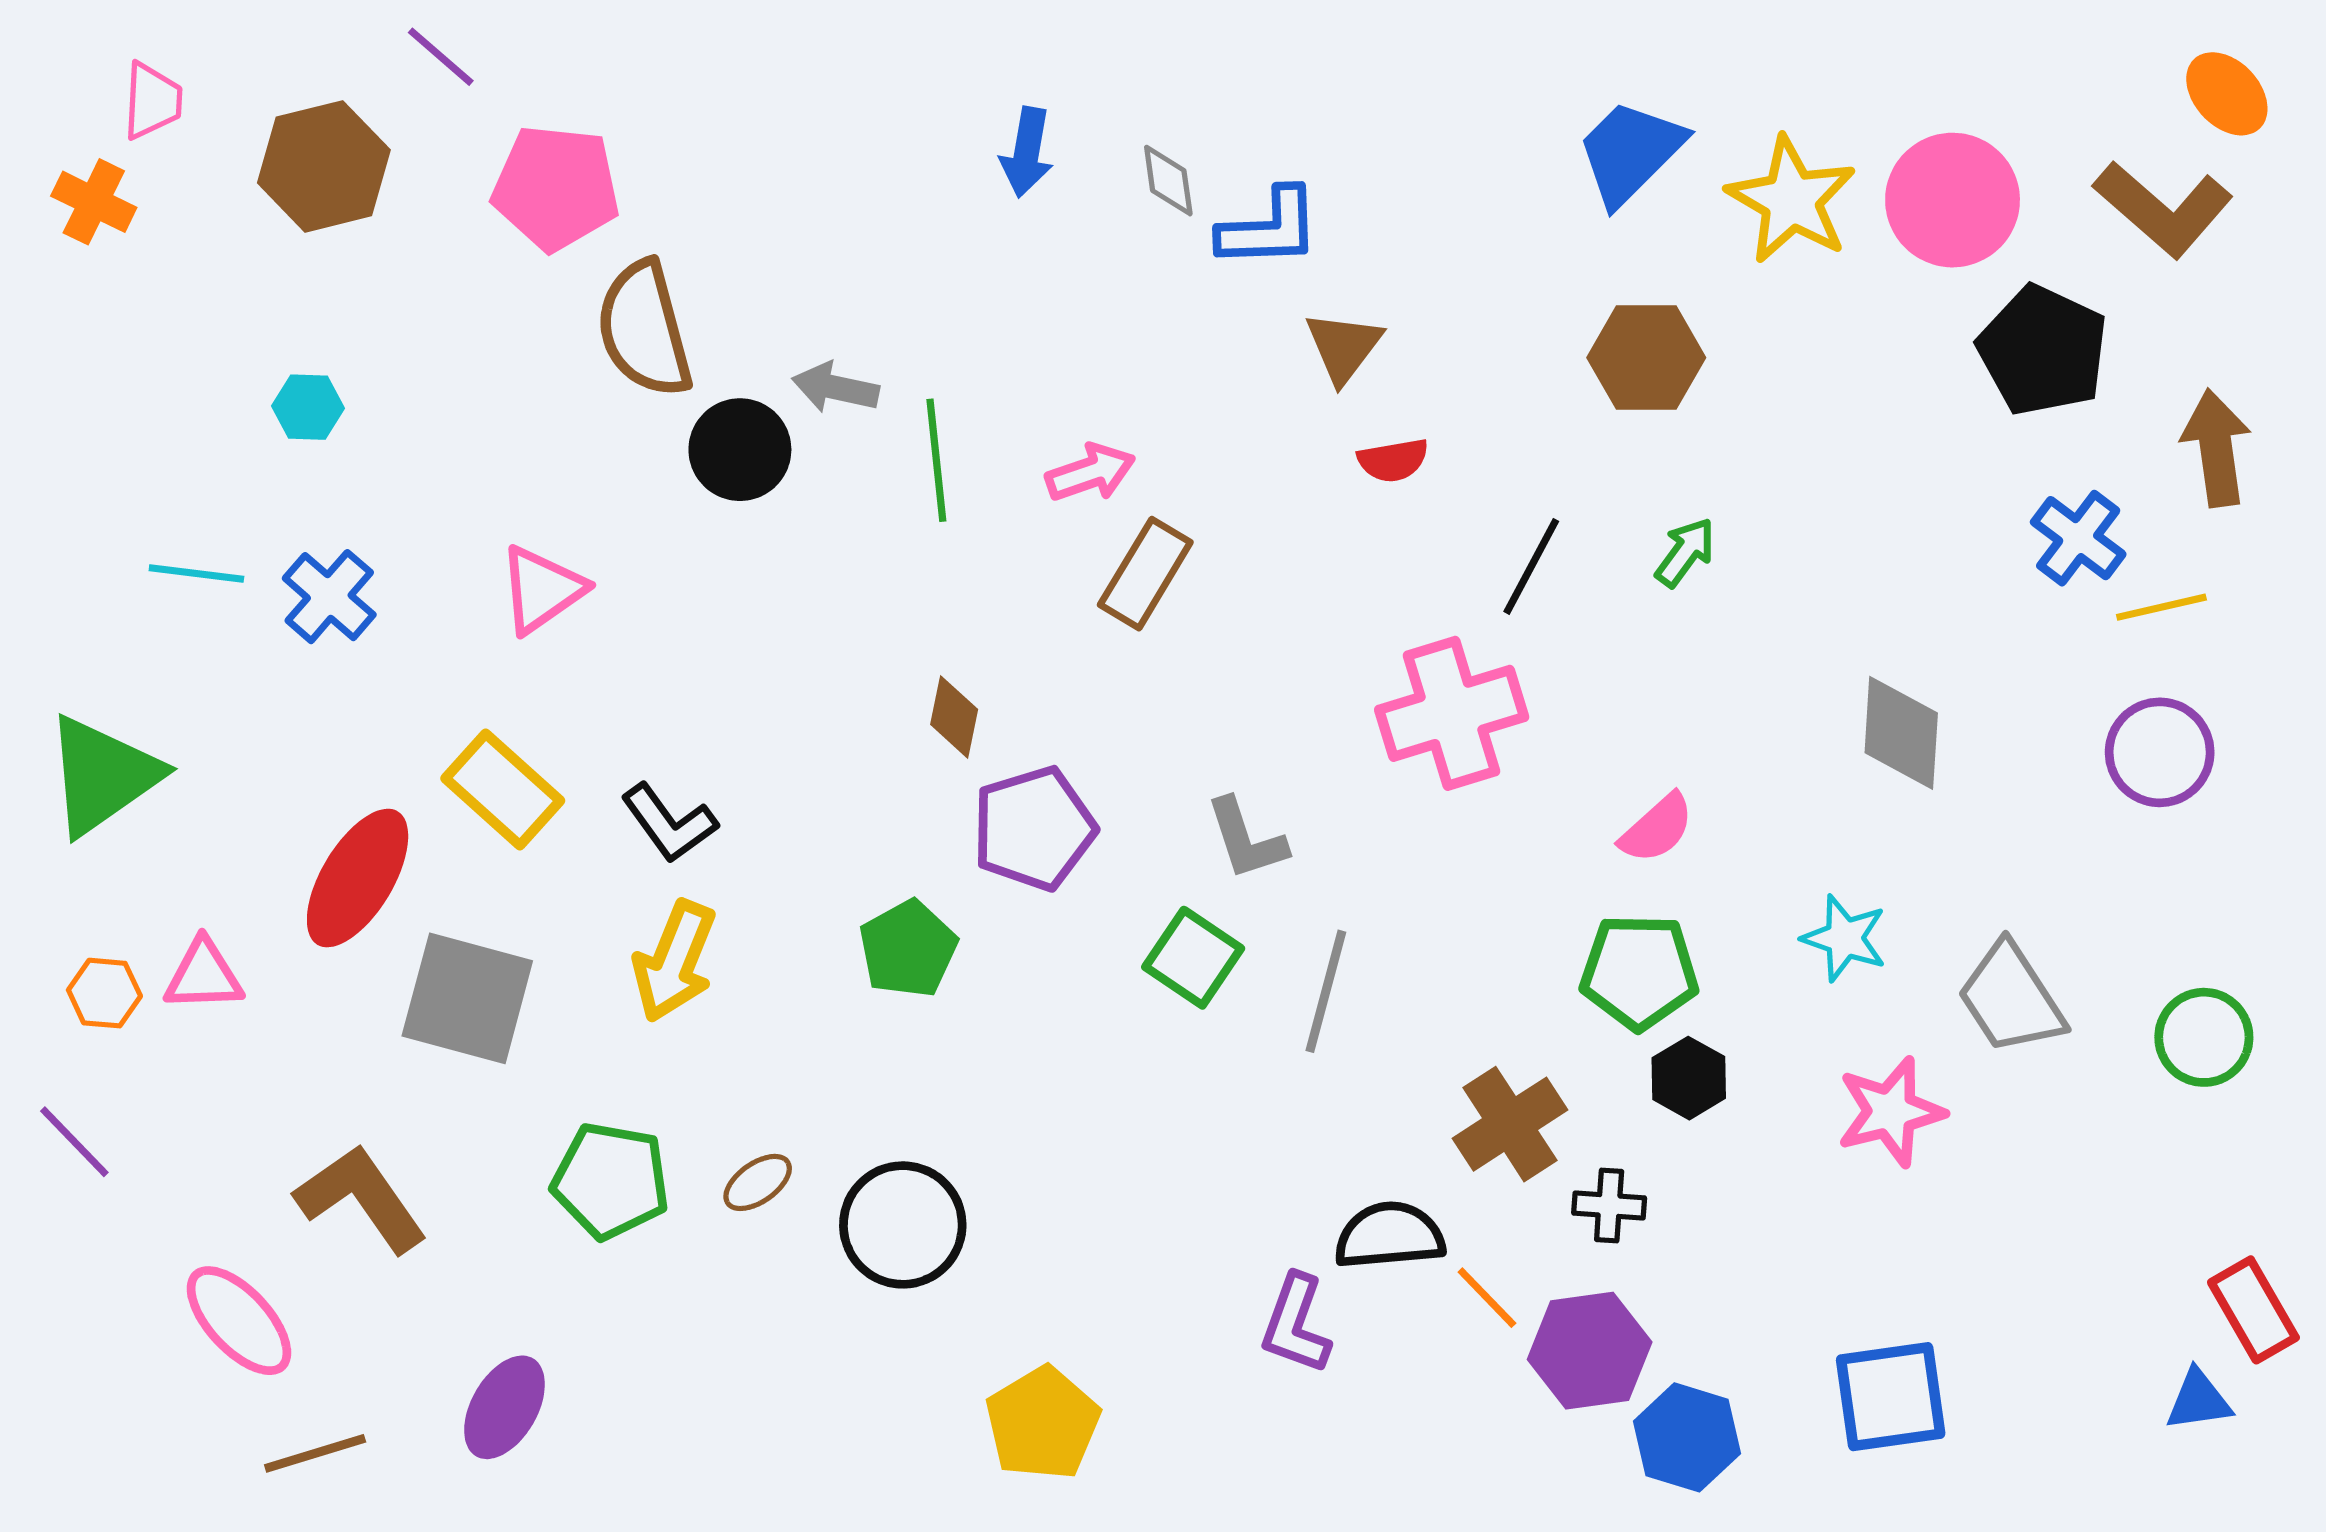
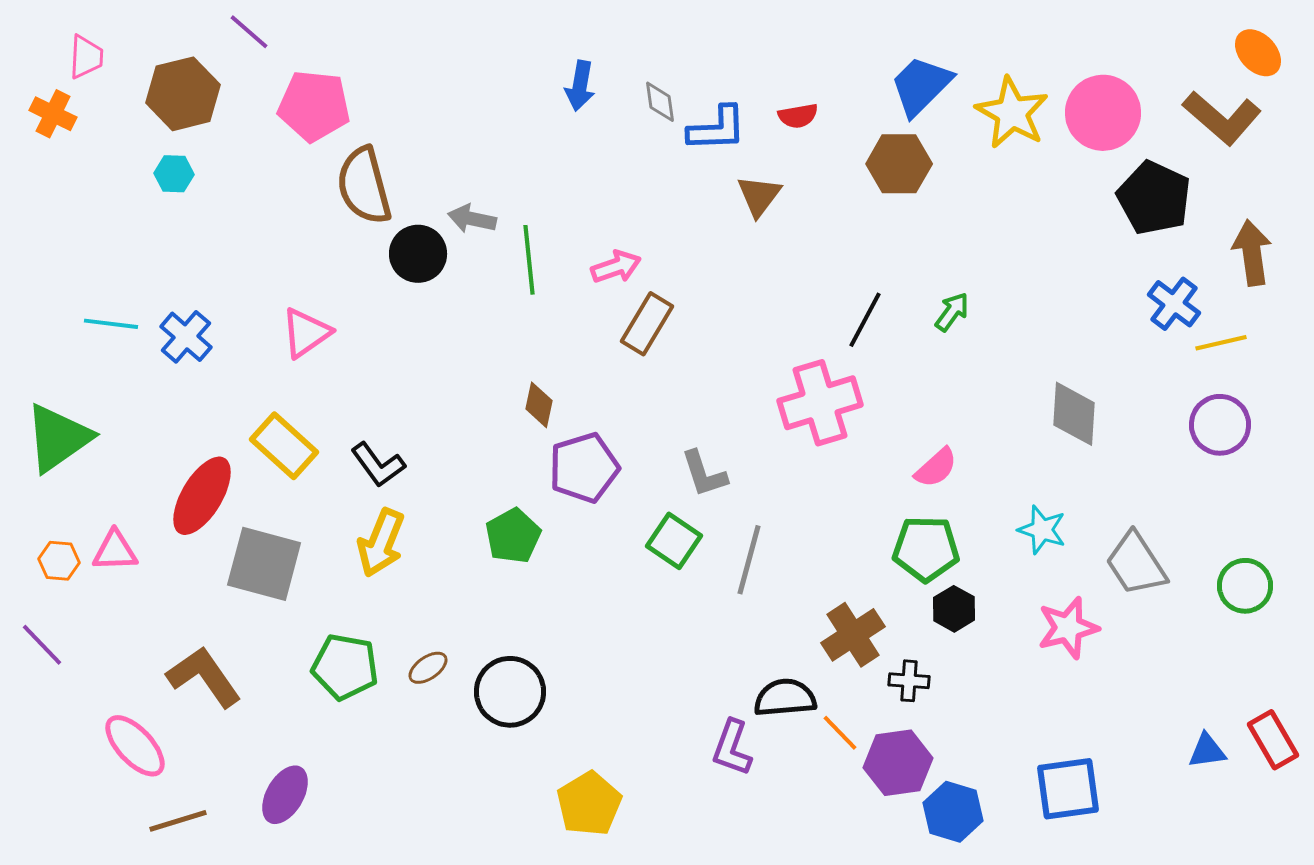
brown hexagon: (1646, 358) -> (899, 164), moved
cyan hexagon: (308, 407) -> (174, 174), moved
red semicircle: (1393, 460) -> (798, 116), moved
blue triangle: (2199, 1400) -> (1207, 751), moved

